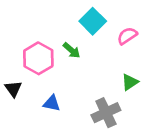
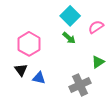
green arrow: (72, 50) -> (69, 38), moved
black triangle: (13, 89) -> (21, 70), moved

